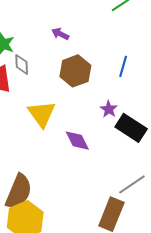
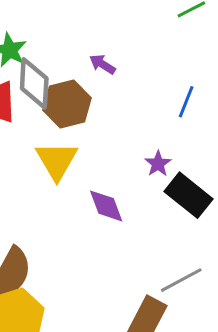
purple arrow: (60, 34) -> (102, 64), moved
gray diamond: (22, 64) -> (34, 83), size x1.6
brown hexagon: (75, 71) -> (67, 104), moved

